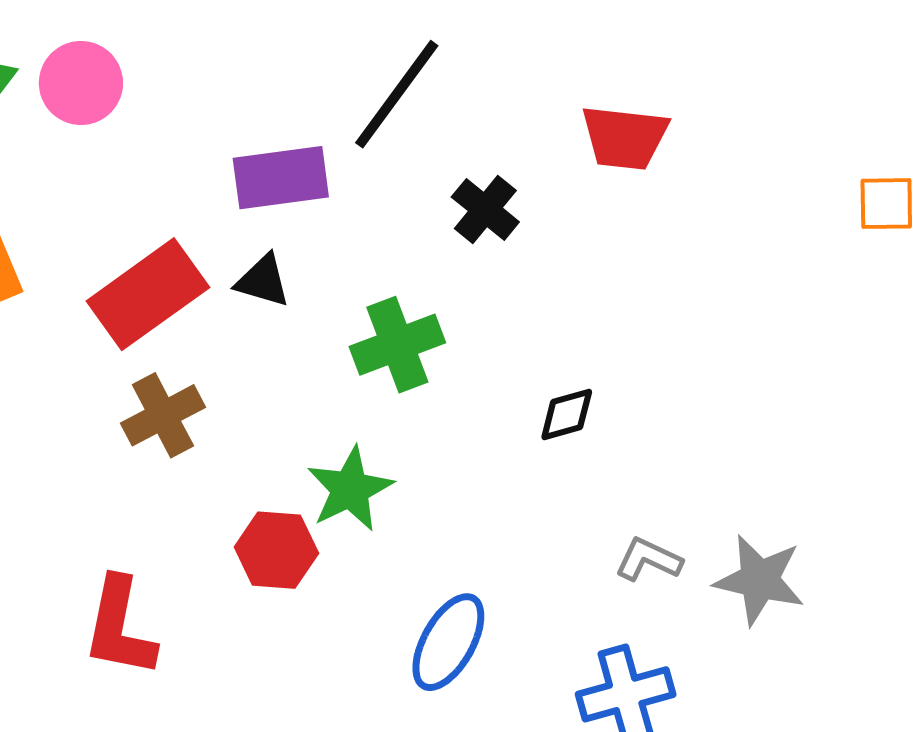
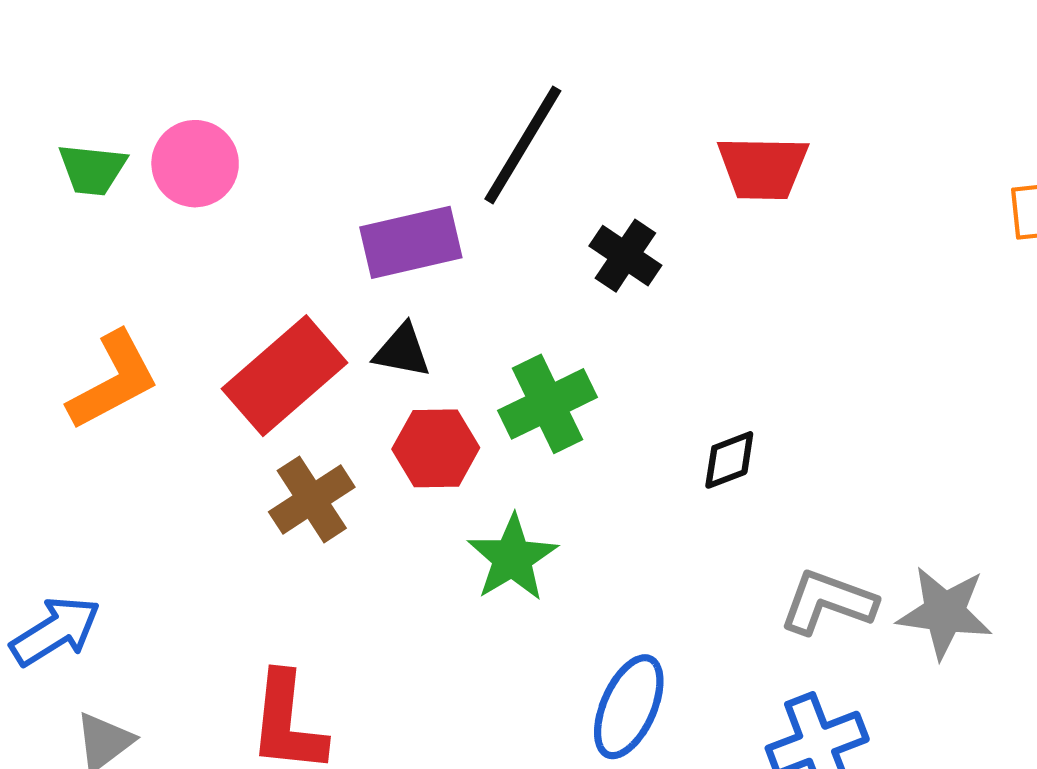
red hexagon: (276, 550) -> (436, 448), moved
gray L-shape: (648, 559) -> (828, 602), size x1.4

